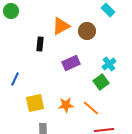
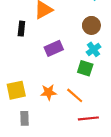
brown circle: (87, 31) -> (91, 25), moved
green square: (101, 82) -> (85, 68), turned -35

